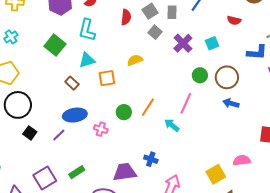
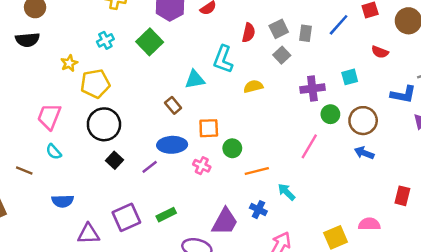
cyan L-shape: (87, 30) -> (223, 59), moved
purple cross: (183, 43) -> (312, 89), moved, turned 30
green square: (55, 45) -> (150, 42), moved
orange square: (107, 78) -> (209, 128), moved
orange line: (148, 107) -> (257, 171), moved, turned 36
cyan arrow: (172, 125) -> (286, 192), moved
purple trapezoid: (125, 172) -> (225, 222), turned 120

